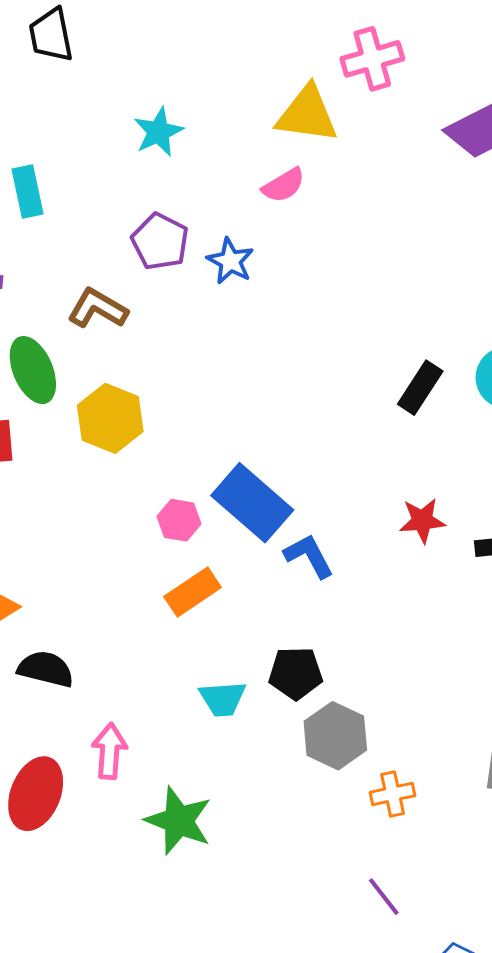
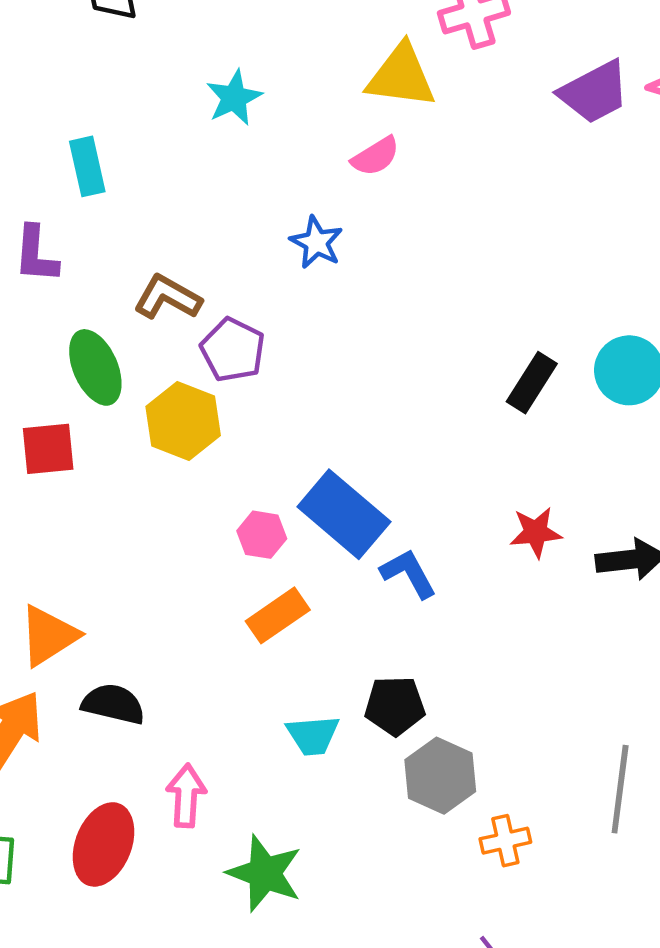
purple pentagon: (160, 242) -> (233, 350), moved

